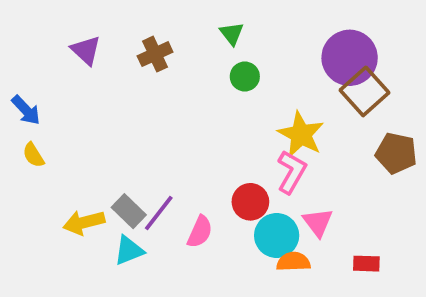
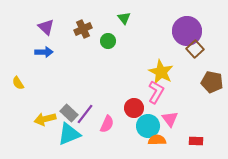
green circle: (245, 76) -> (108, 41), moved
brown square: (365, 91) -> (195, 49), size x0.7
blue arrow: (26, 110) -> (44, 52), moved, turned -48
cyan triangle: (129, 250) -> (69, 134), size x1.4

